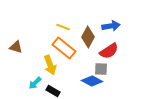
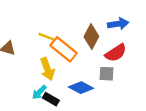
yellow line: (63, 27) -> (46, 37), moved
blue diamond: (92, 81) -> (81, 88), moved
cyan arrow: (35, 83) -> (39, 92), moved

